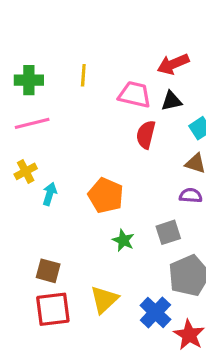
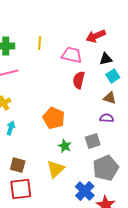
black triangle: (171, 101) -> (106, 59), moved
cyan arrow: (50, 194) -> (11, 128), moved
yellow triangle: (104, 300) -> (56, 169), moved

